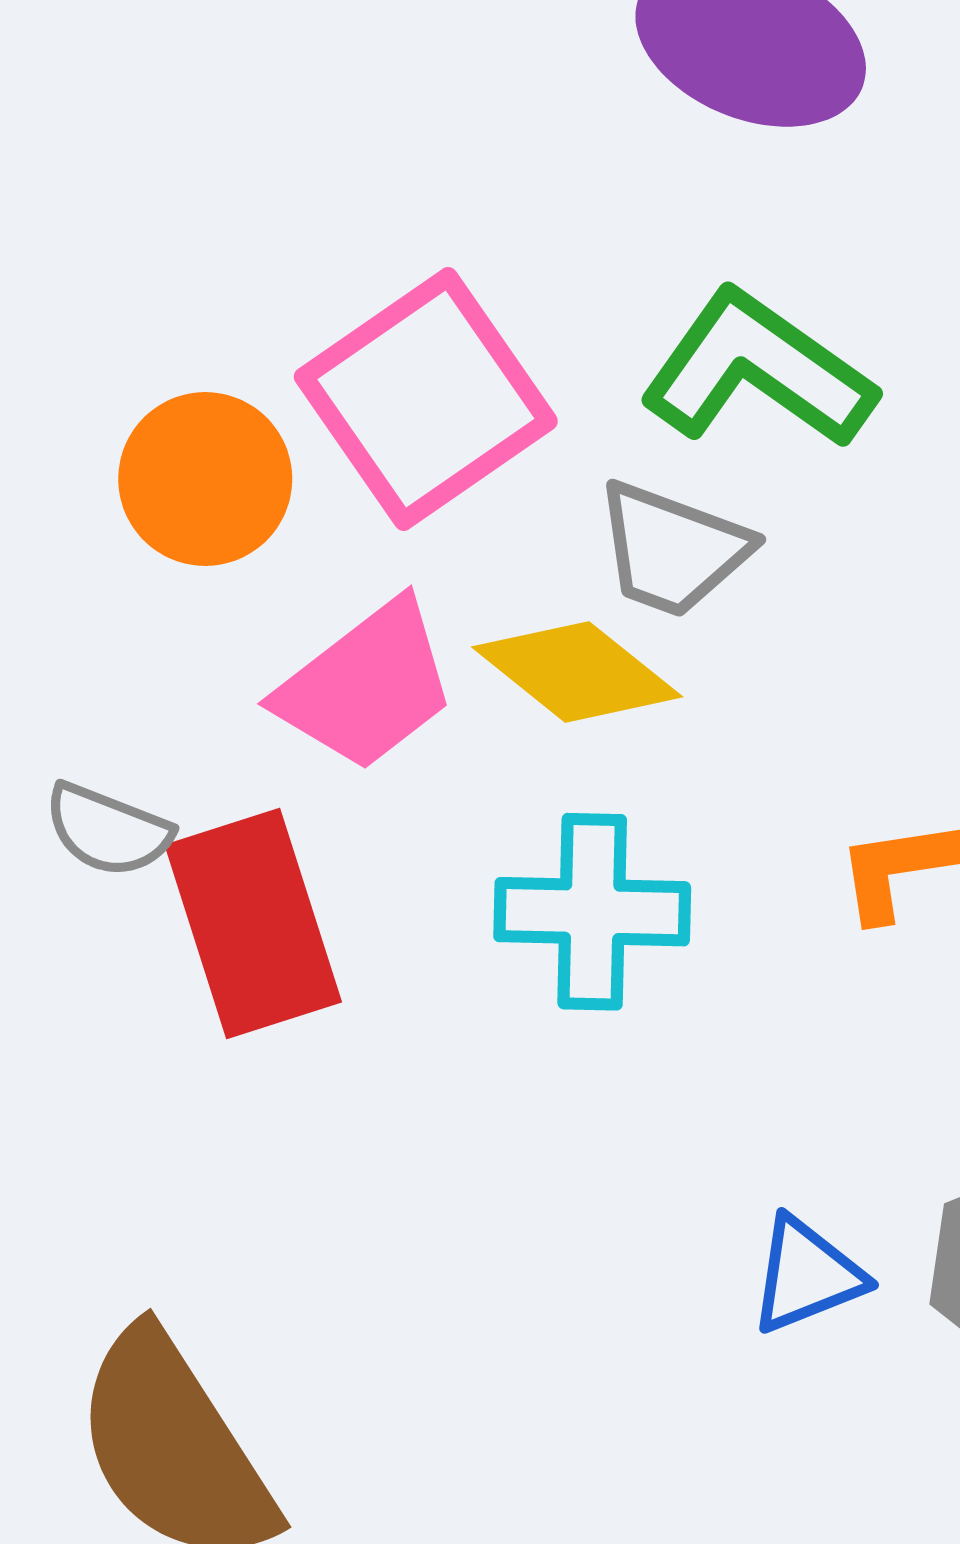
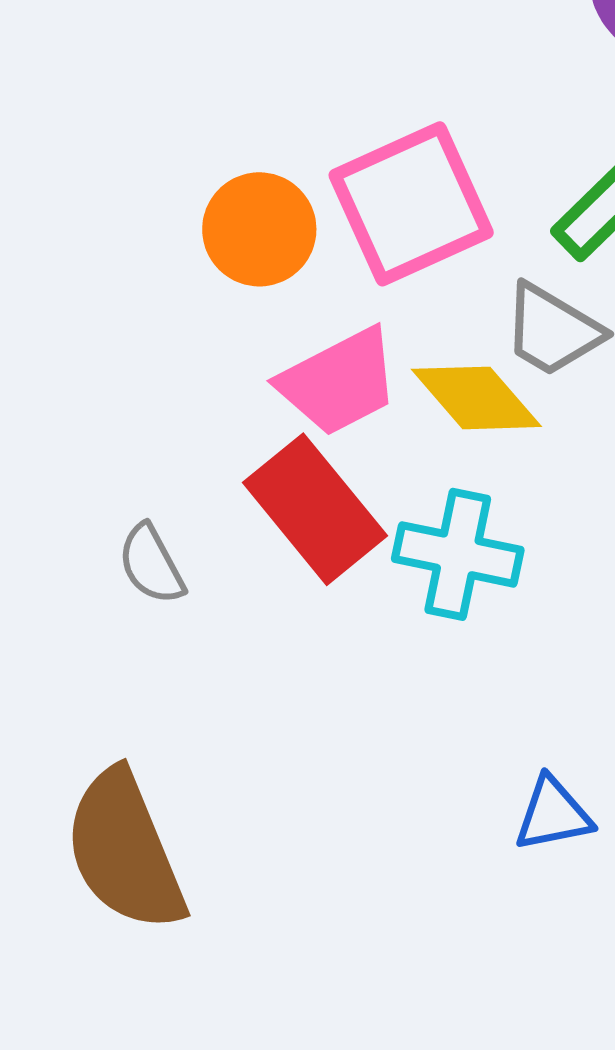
gray semicircle: (108, 830) -> (151, 564), moved, turned 30
red rectangle: (253, 923) -> (315, 509), moved, turned -32

